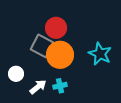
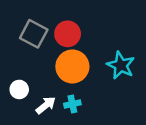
gray square: (42, 46) -> (34, 34), moved

